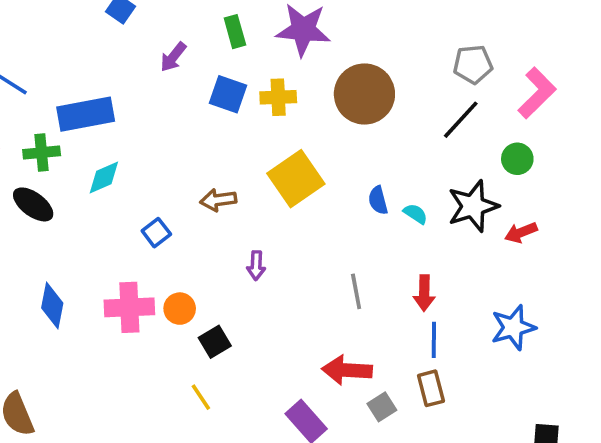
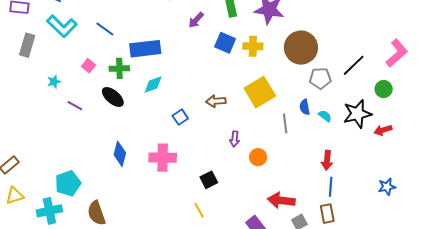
gray pentagon: (473, 64) -> (320, 78), moved
gray line: (356, 291) -> (285, 123), moved
orange circle: (180, 309) -> (258, 157), moved
blue star: (513, 327) -> (387, 187), moved, size x0.7

